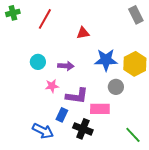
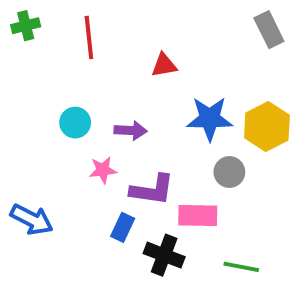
red line: (45, 19) -> (89, 38), turned -35
blue arrow: (43, 131) -> (32, 219), moved
green line: (133, 135) -> (241, 267), moved, turned -36

